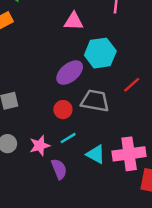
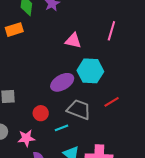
red circle: (63, 110) -> (41, 113), moved
cyan line: (68, 138) -> (62, 128), moved

